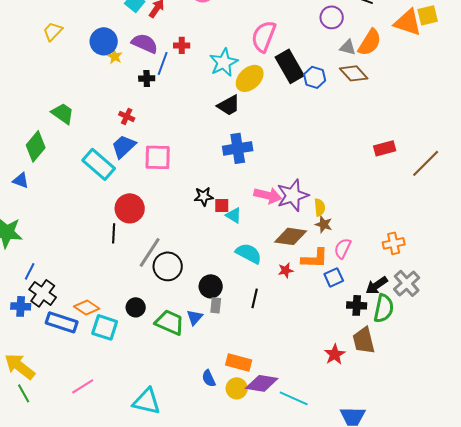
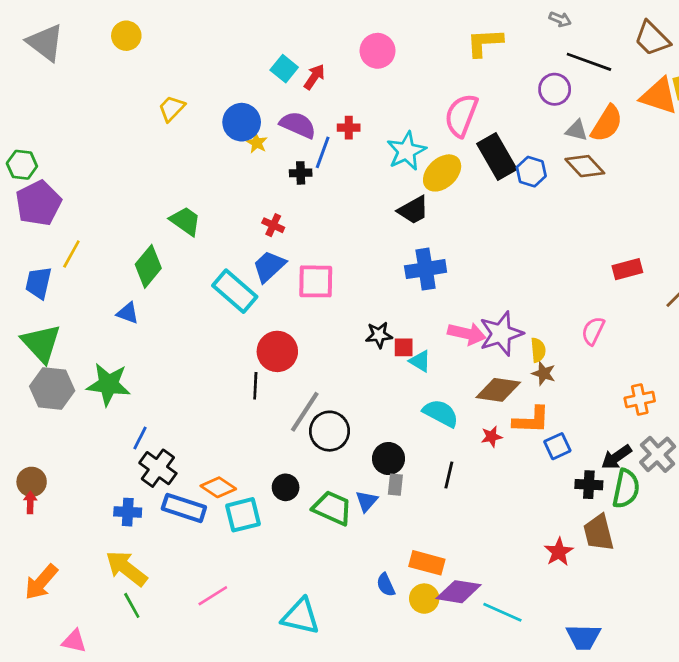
pink semicircle: (343, 248) -> (593, 331), moved
blue cross: (21, 306) -> (128, 512), moved
cyan square: (105, 327) -> (243, 515), turned -32

